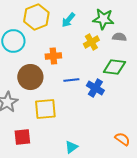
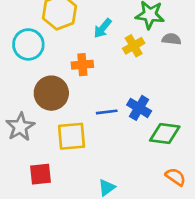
cyan arrow: (68, 20) -> (103, 28), moved
green diamond: (114, 67) -> (165, 134), moved
blue line: (71, 80) -> (107, 112), moved

